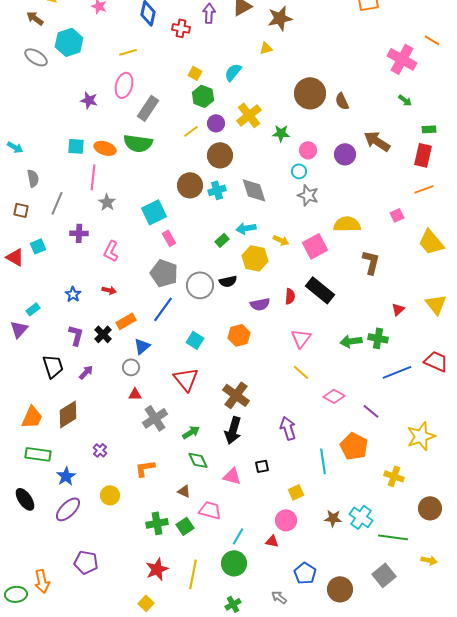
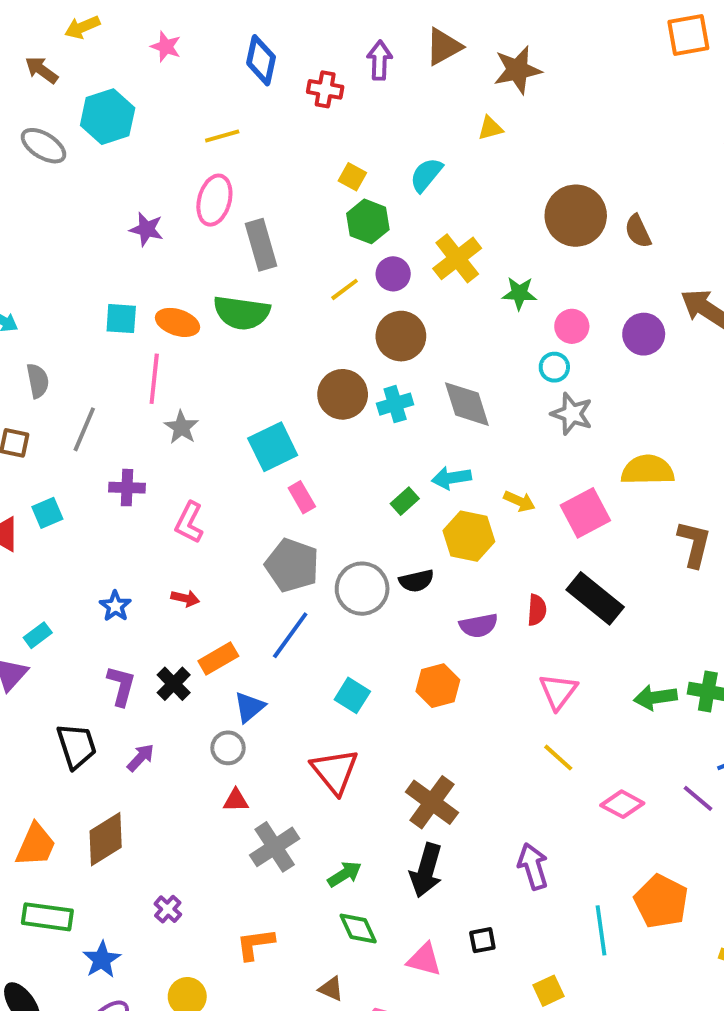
gray rectangle: (148, 108) -> (261, 245), turned -50
purple line: (371, 411) -> (698, 798), moved

